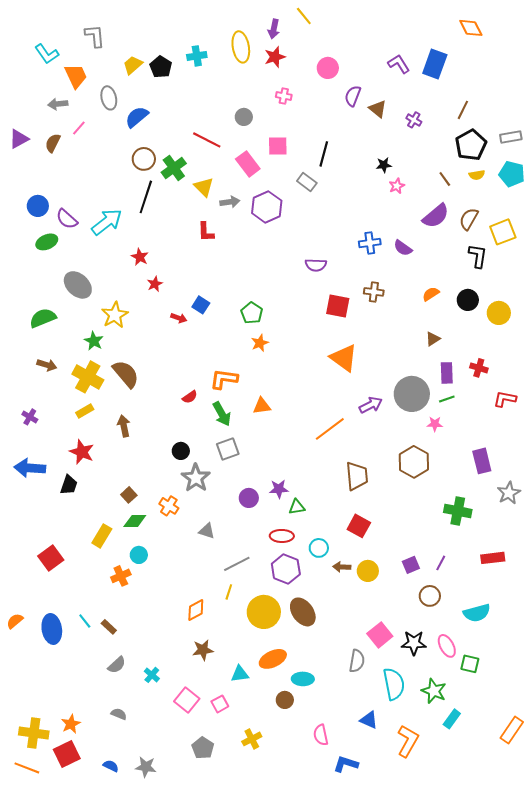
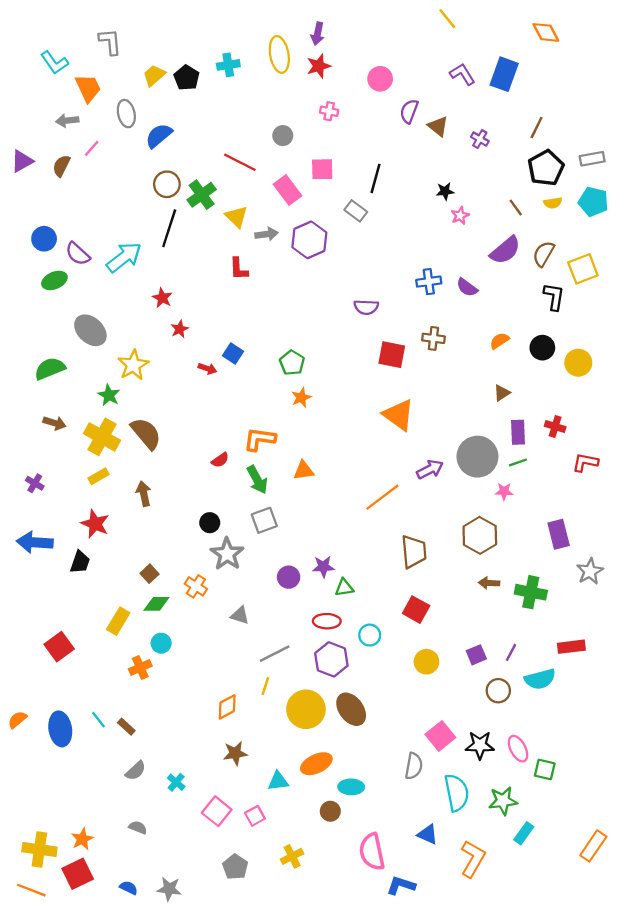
yellow line: (304, 16) -> (447, 19), moved
brown arrow: (342, 567) -> (489, 583), moved
cyan semicircle: (477, 613) -> (540, 679), moved
green star: (434, 691) -> (503, 801), turned -30
pink semicircle: (321, 735) -> (372, 852), size x1.5

